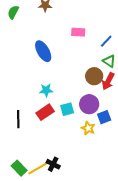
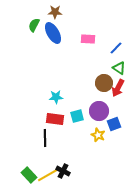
green semicircle: (13, 12) -> (34, 25), moved
blue ellipse: (43, 51) -> (53, 33), moved
red rectangle: (45, 112) -> (55, 119), turned 42
black line: (18, 119) -> (45, 138), moved

